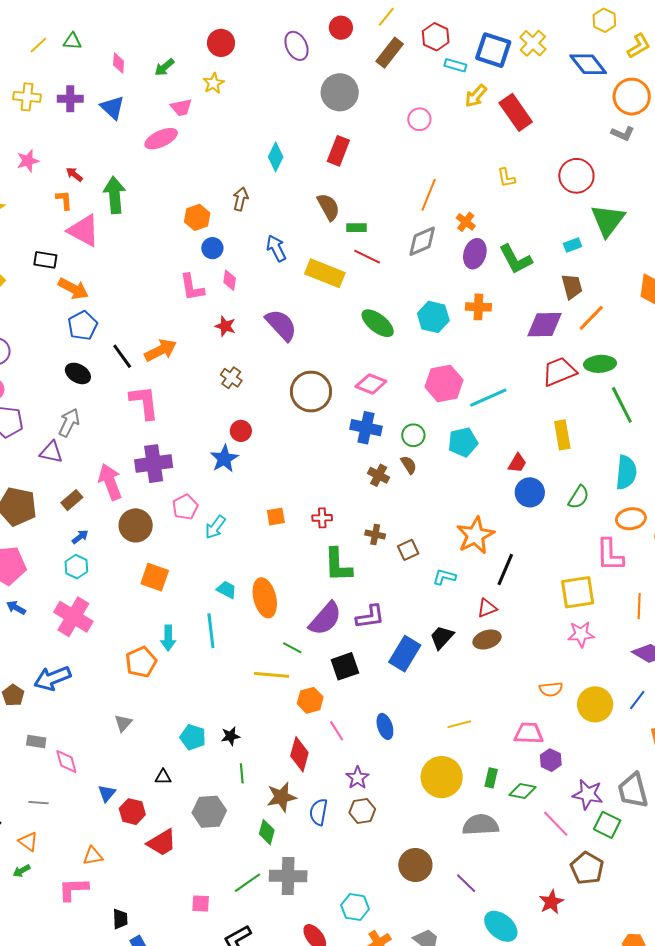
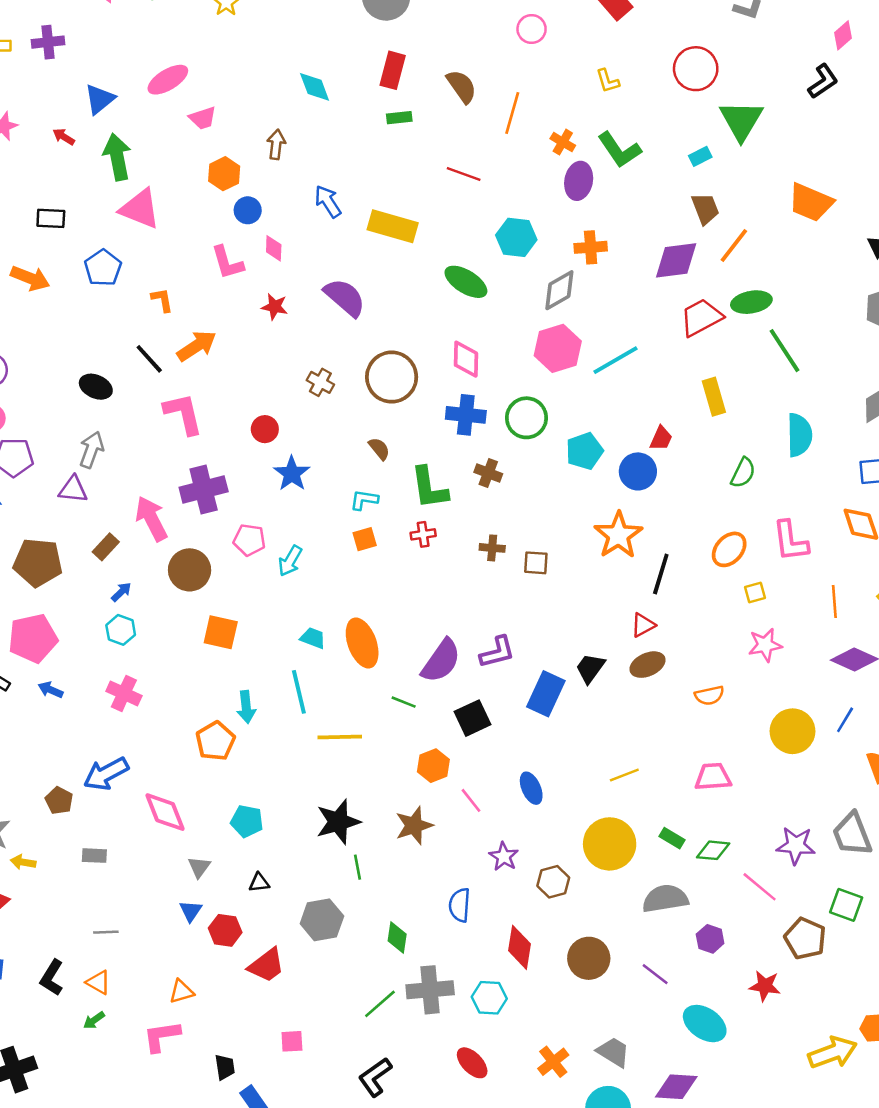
pink trapezoid: (181, 107) -> (203, 118), moved
blue triangle: (112, 108) -> (100, 99), moved, turned 44
pink circle: (419, 119) -> (532, 29), moved
cyan diamond: (276, 157) -> (315, 87), turned -40
orange L-shape: (64, 200) -> (162, 300), moved
brown semicircle: (328, 207) -> (462, 86), moved
green rectangle: (356, 228) -> (399, 118), moved
pink triangle: (84, 231) -> (140, 209), moved
gray diamond: (422, 241) -> (559, 290), moved
red line: (367, 257) -> (464, 174), moved
green L-shape: (515, 259) -> (619, 150), moved
black rectangle: (45, 260) -> (51, 218), moved
orange arrow: (73, 289) -> (30, 278), moved
cyan hexagon: (433, 317) -> (516, 237), moved
blue pentagon: (83, 326) -> (103, 268), moved
brown cross: (231, 378) -> (320, 382), moved
pink diamond: (371, 384) -> (466, 359), turned 76
red circle: (241, 431) -> (265, 429), moved
green circle: (413, 435) -> (526, 418), size x1.4
cyan pentagon: (463, 442) -> (584, 451), moved
brown semicircle: (409, 465) -> (379, 449), moved
blue circle: (530, 492) -> (638, 471), moved
pink pentagon: (185, 507) -> (249, 540), turned -30
orange ellipse: (631, 519) -> (729, 549), moved, turned -32
brown square: (408, 550) -> (536, 563), turned 35
green L-shape: (338, 565) -> (429, 488), moved
cyan L-shape: (444, 577) -> (364, 500), moved
yellow square: (578, 592) -> (755, 593), size x0.5
pink cross: (73, 617) -> (124, 693), size x0.7
yellow line: (272, 675) -> (340, 737), moved
orange semicircle: (551, 689) -> (709, 695), moved
gray triangle: (123, 723) -> (199, 867), moved
black star: (230, 736) -> (338, 822), size x1.8
cyan pentagon: (193, 737) -> (247, 821), moved
red diamond: (299, 754) -> (520, 947), moved
purple hexagon: (551, 760) -> (710, 939), moved
pink diamond: (66, 761) -> (165, 812), moved, size x1.4
green rectangle: (491, 778) -> (672, 838), turned -66
brown star: (281, 797) -> (414, 826), moved
brown hexagon: (362, 811) -> (553, 882), moved
green square: (607, 825) -> (846, 905), moved
red star: (551, 902) -> (765, 986), turned -30
pink square: (201, 904) -> (292, 1041), moved
cyan hexagon: (355, 907) -> (489, 998), moved

